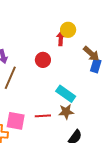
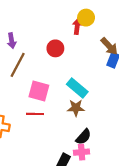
red line: (43, 116) -> (35, 114), moved
pink square: (16, 121) -> (39, 91), moved

